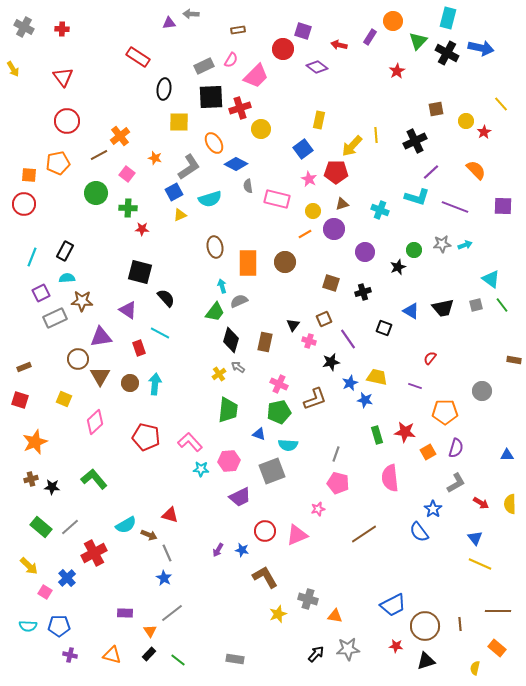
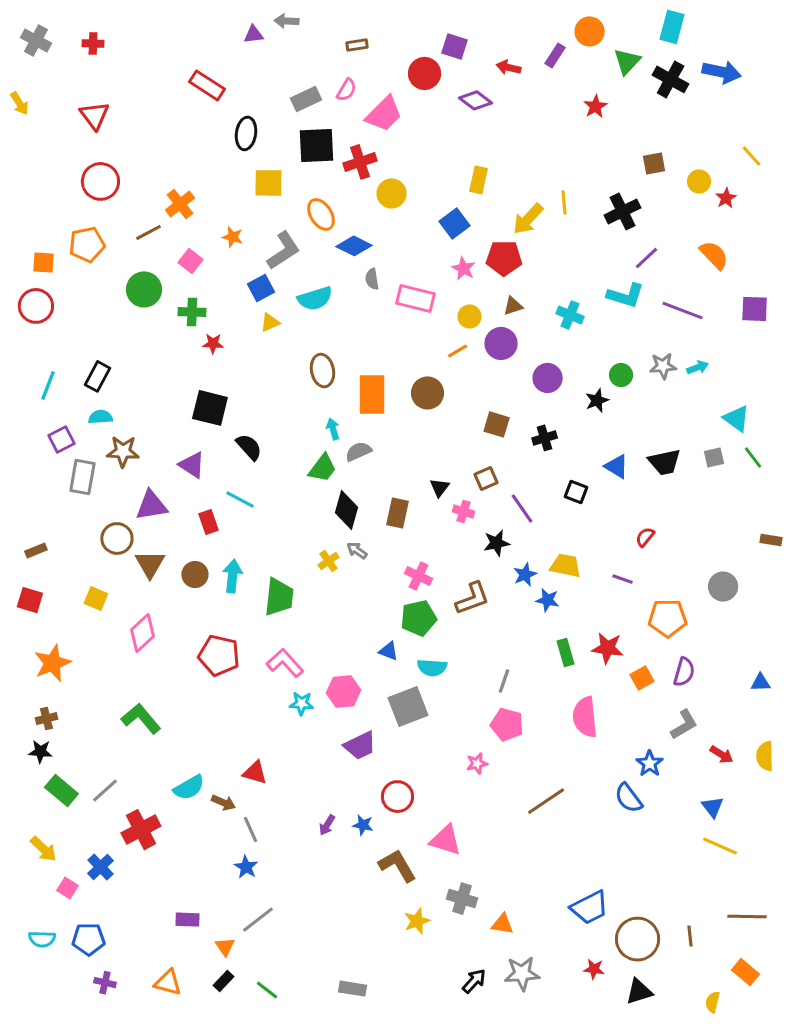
gray rectangle: (55, 318) -> (82, 477), turned -55
green trapezoid: (228, 410) -> (279, 597), moved
black star: (52, 487) -> (40, 752), moved
pink triangle: (297, 535) -> (446, 840), moved, turned 40

